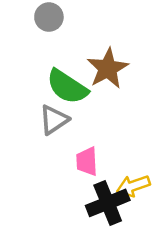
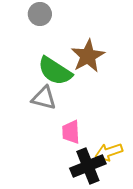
gray triangle: (54, 120) -> (44, 98), turned 48

